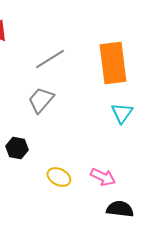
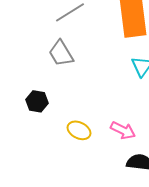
gray trapezoid: (41, 100) -> (61, 53), turned -72

